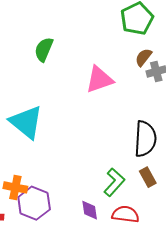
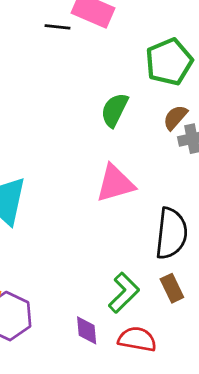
green semicircle: (44, 49) -> (114, 110), moved
pink triangle: (99, 79) -> (115, 183), moved

